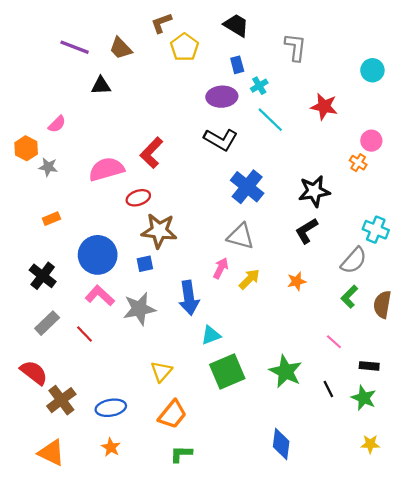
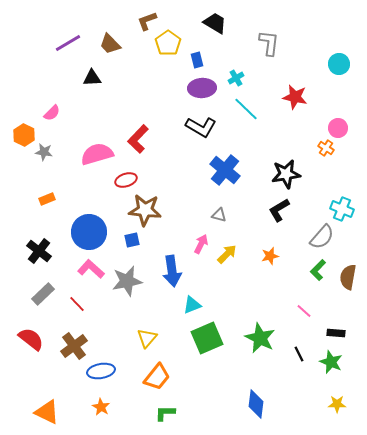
purple line: (75, 47) -> (68, 43), turned -52
blue rectangle: (237, 65) -> (197, 60), moved
gray triangle: (241, 236) -> (219, 215), size x0.6
brown cross: (61, 400) -> (74, 346), moved

